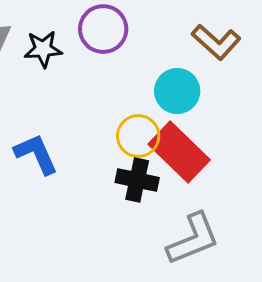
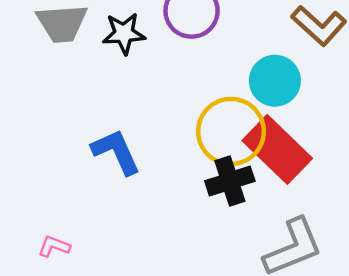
yellow circle: (138, 136) -> (231, 131), size x1.4
black cross: (137, 180) -> (230, 181), turned -30

